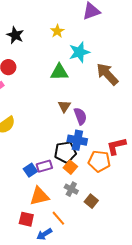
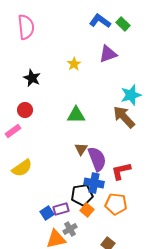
yellow star: (57, 31) -> (74, 64), moved
cyan star: (79, 52) -> (131, 95), moved
purple semicircle: (80, 116) -> (97, 159), size x1.4
red L-shape: (116, 146) -> (121, 171), moved
gray cross: (71, 189) -> (70, 229), moved, turned 32

